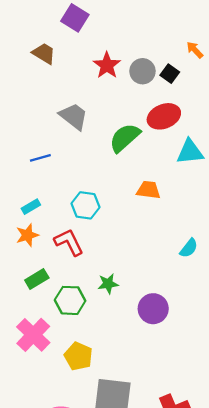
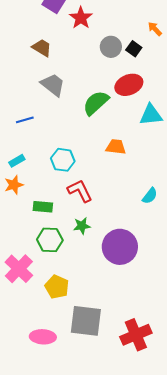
brown trapezoid: (44, 53) -> (42, 48), moved
red star: (107, 65) -> (81, 18), moved
red L-shape: (69, 242) -> (80, 191), moved
green rectangle: (37, 279) -> (43, 207), moved, turned 36
purple circle: (153, 309) -> (120, 247), size x1.4

